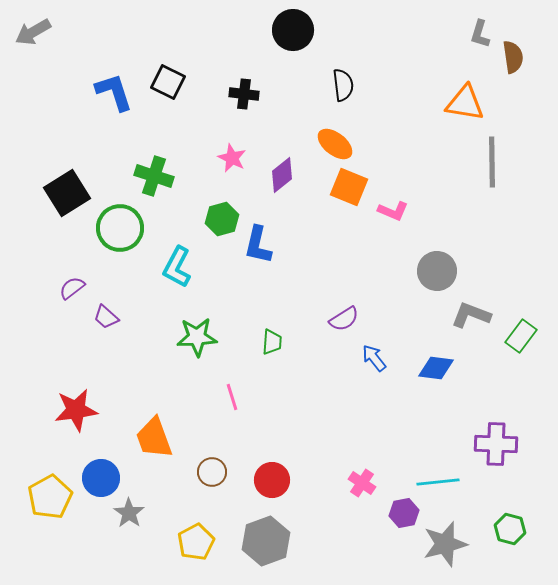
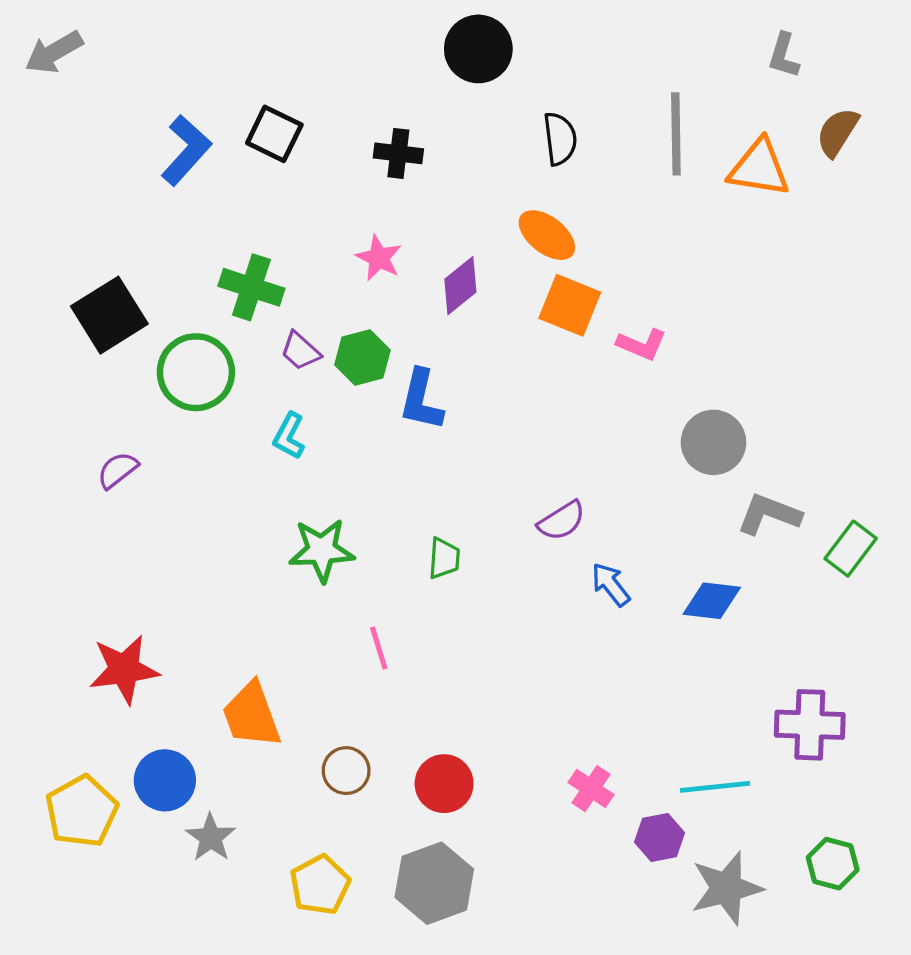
brown semicircle: (513, 57) -> (838, 132), moved, turned -140
blue L-shape: (114, 92) -> (186, 150), turned 60
gray line: (492, 162) -> (676, 134), moved
cyan L-shape: (177, 267) -> (289, 436), size x0.7
purple trapezoid: (106, 317) -> (300, 351), moved

